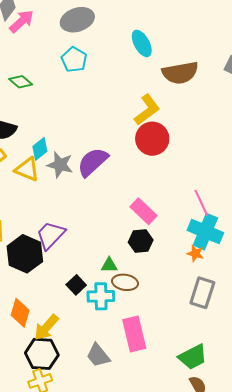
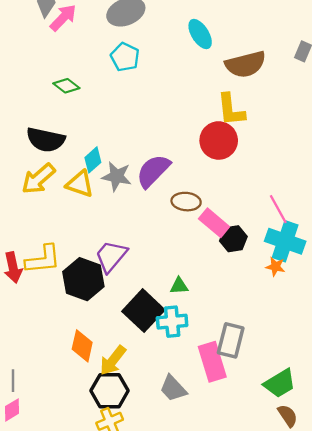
yellow L-shape: (147, 110) -> (231, 110), moved, turned 124
black hexagon: (141, 241) -> (233, 239), moved
brown ellipse: (125, 282) -> (186, 202), moved
black square: (76, 285) -> (143, 311), size x1.8
gray rectangle: (202, 293) -> (231, 340), moved

